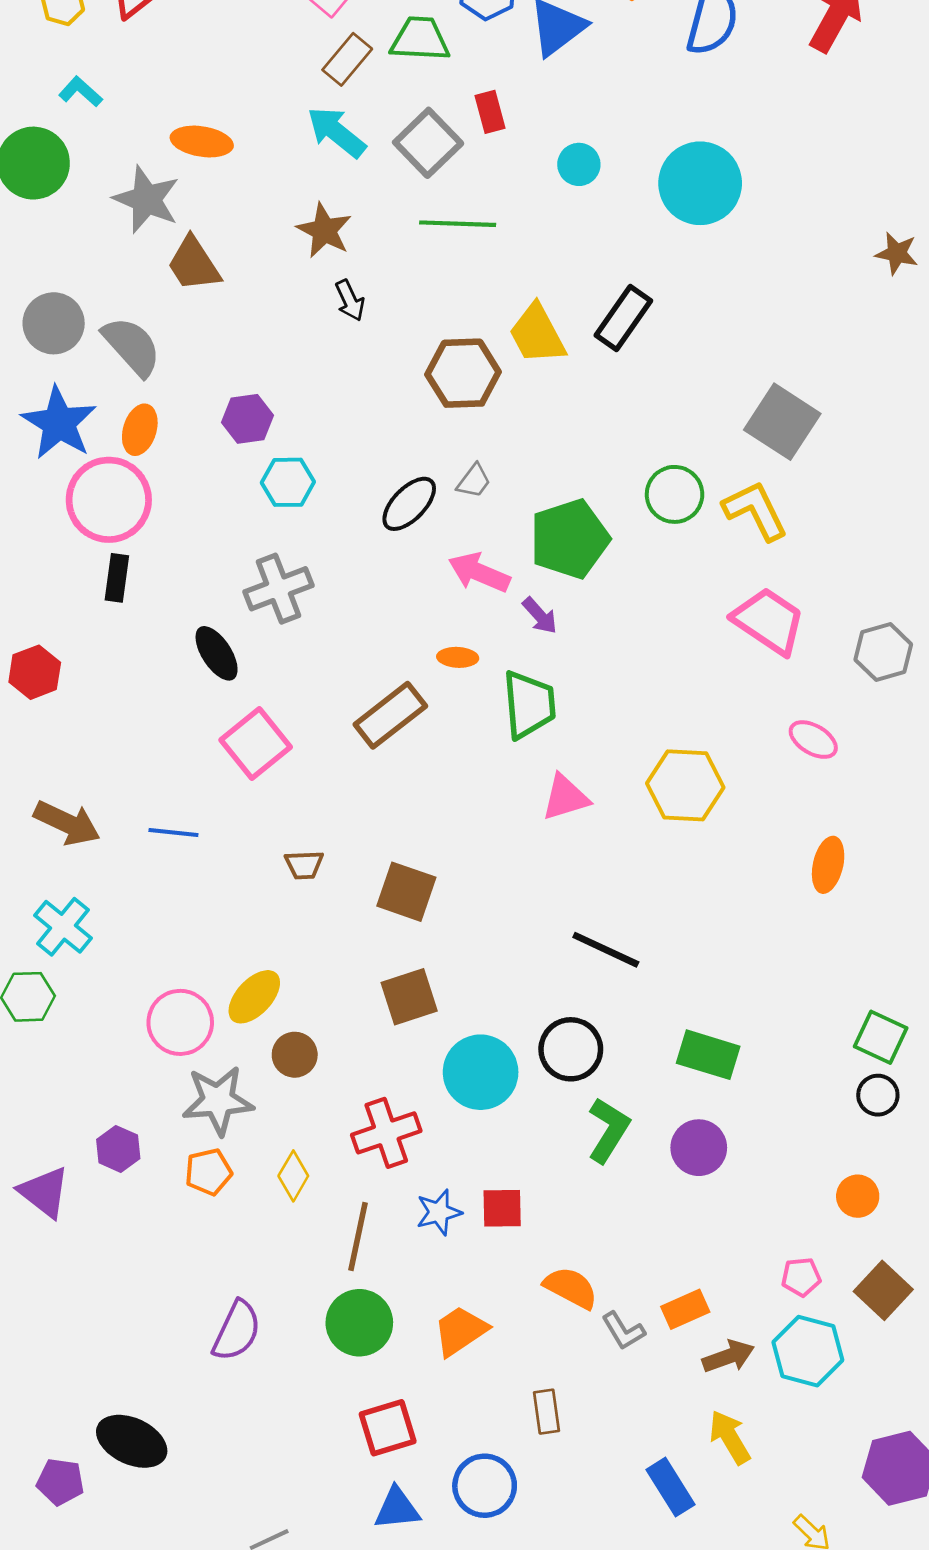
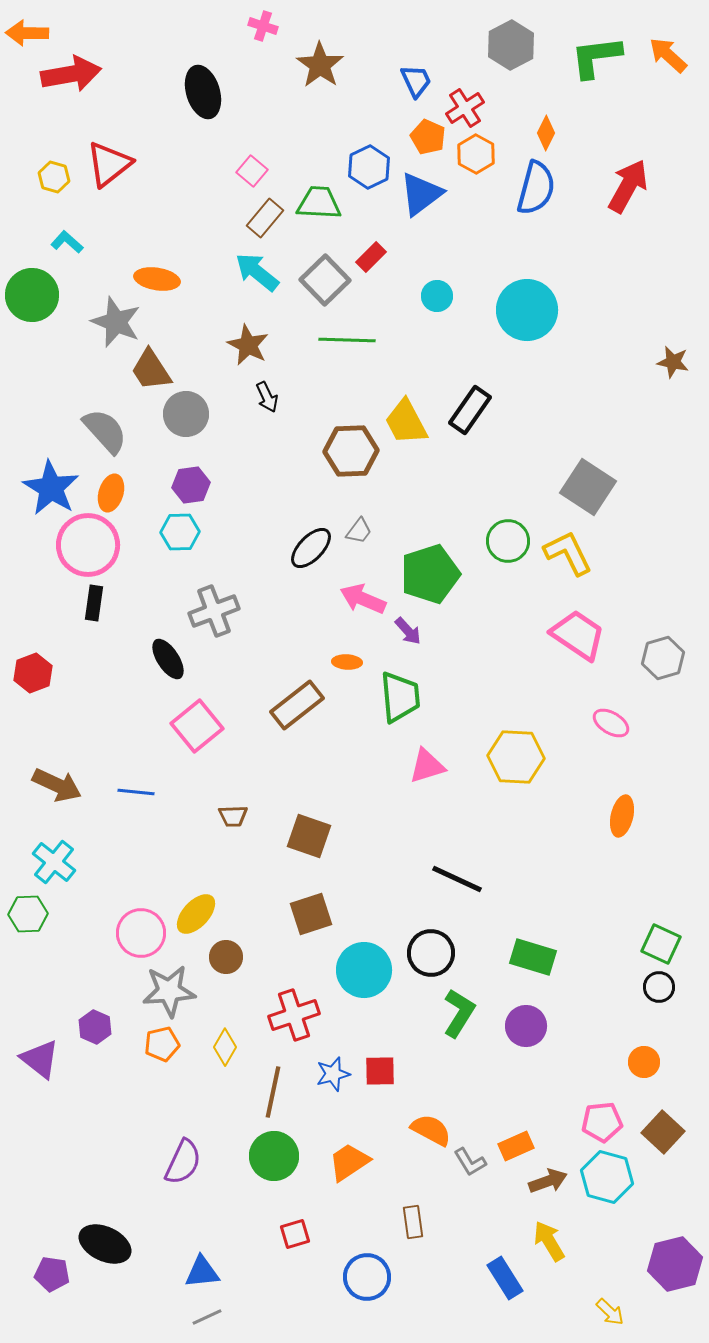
red rectangle: (490, 112) -> (371, 257), turned 60
gray circle: (54, 323) -> (186, 414), moved
cyan hexagon: (288, 482) -> (180, 532), moved
pink pentagon: (801, 1277) -> (602, 1122), size x1.4
red square: (388, 1428) -> (295, 1234), size x0.7
blue triangle: (397, 1509) -> (202, 1272), moved

